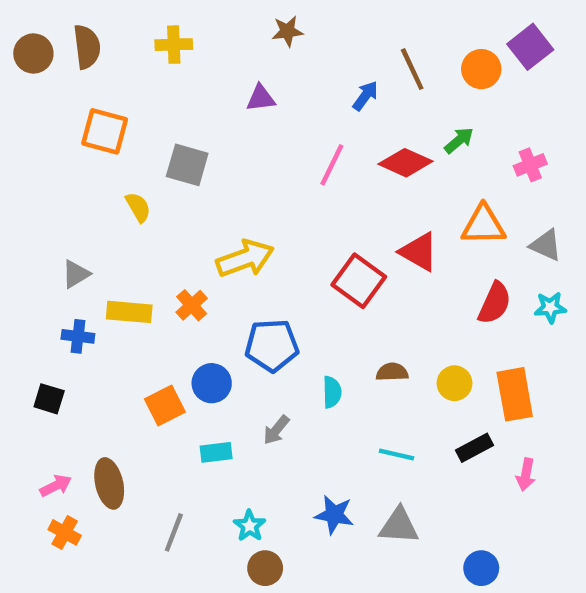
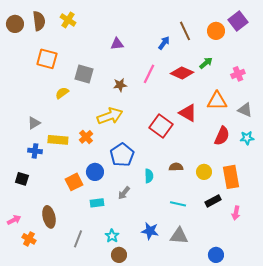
brown star: (287, 31) -> (120, 85), moved
yellow cross: (174, 45) -> (68, 20), moved, turned 35
yellow semicircle: (138, 207) -> (62, 93), turned -96
blue pentagon: (272, 345) -> (122, 155), turned -30
pink arrow: (56, 486) -> (14, 220), moved

